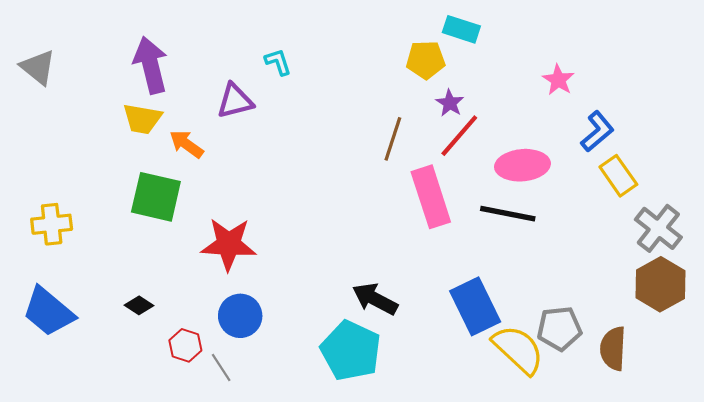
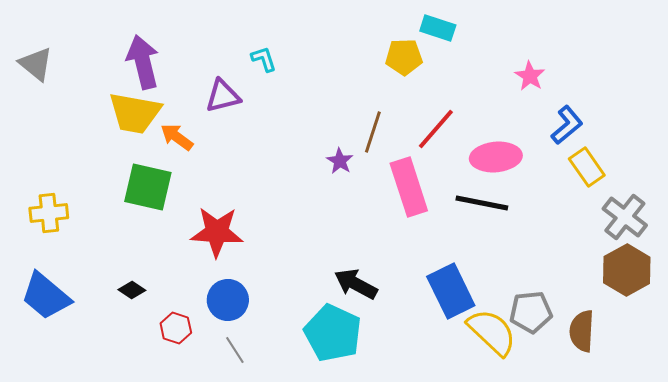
purple star: (450, 103) -> (340, 161), moved
yellow trapezoid: (142, 119) -> (135, 113), size x1.4
gray line: (221, 367) -> (235, 350), moved

